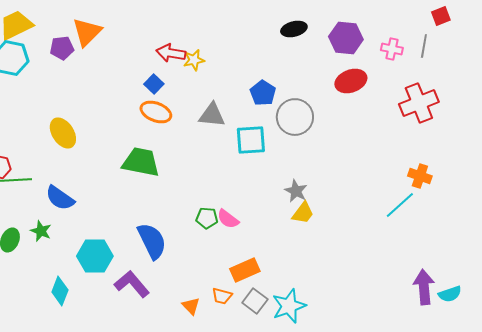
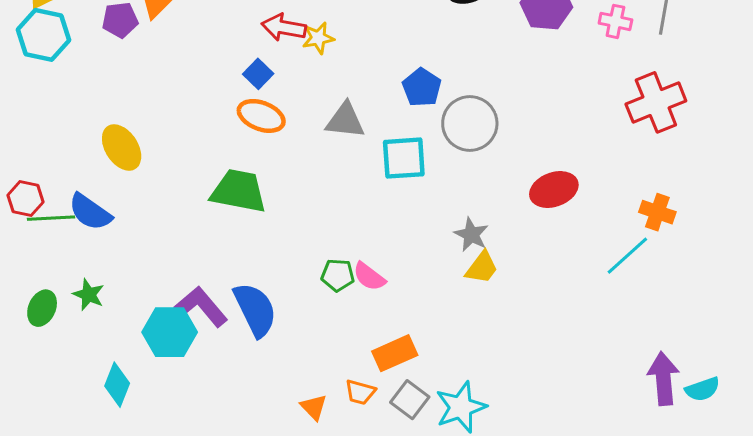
red ellipse: (351, 81) -> (554, 190), moved
blue semicircle: (60, 198) -> (90, 212), moved
purple L-shape: (132, 284) -> (201, 307), moved

